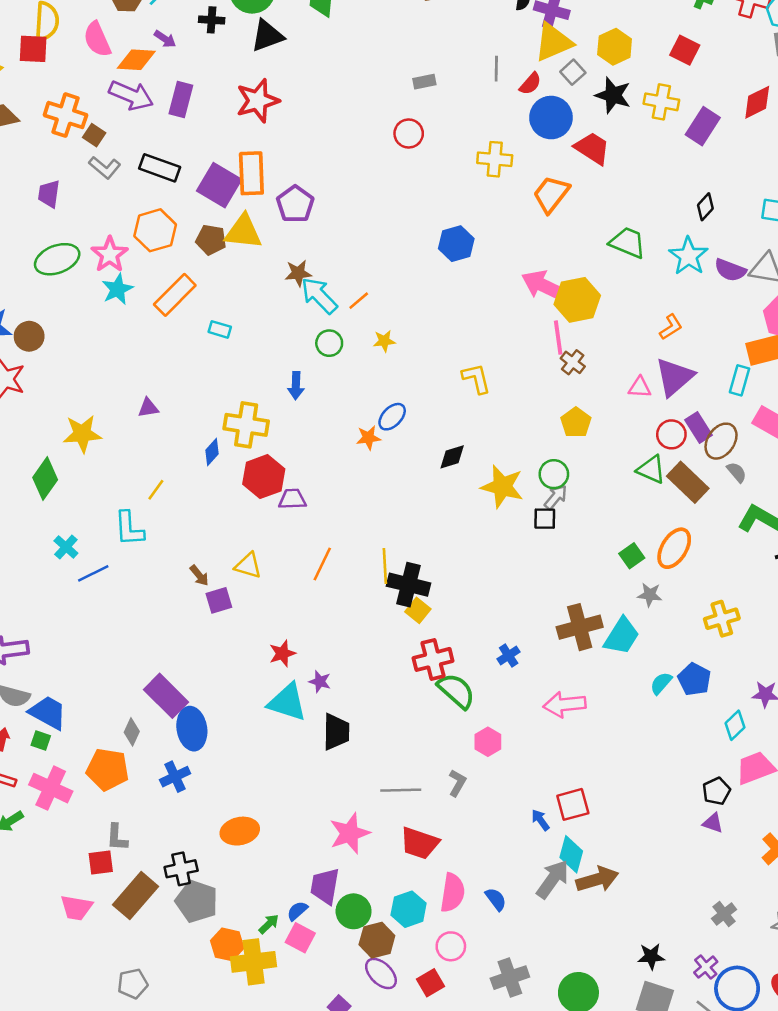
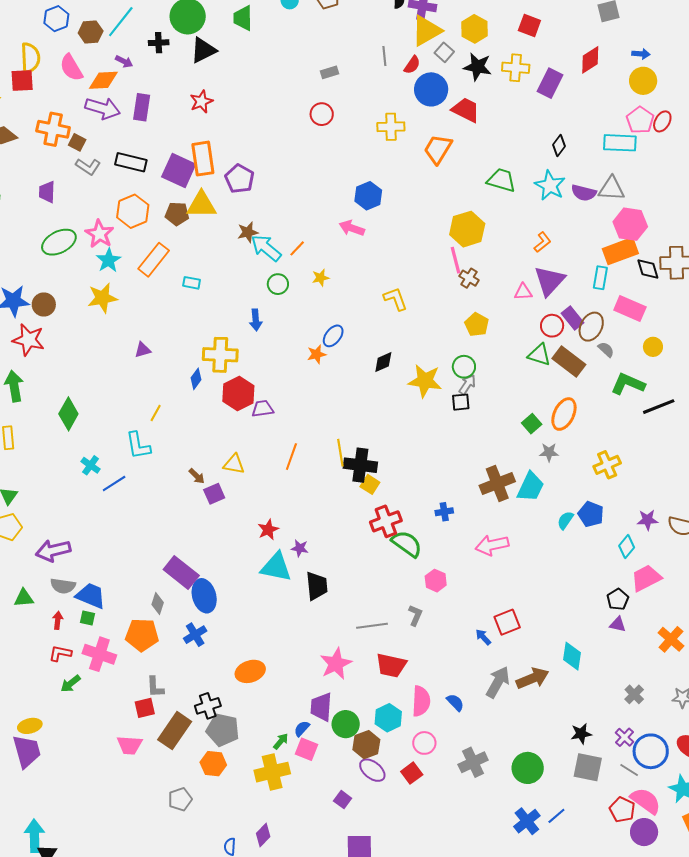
red star: (258, 101) -> (201, 102), size x0.7
pink arrow: (544, 286) -> (352, 228), moved, size x0.7
yellow star: (82, 434) -> (102, 298), moved
blue cross: (509, 655) -> (444, 512), turned 30
cyan diamond: (571, 854) -> (572, 656), moved
orange hexagon: (227, 944) -> (213, 764), moved

